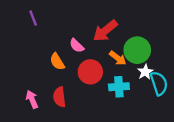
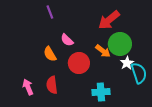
purple line: (33, 18) -> (50, 12), moved
red arrow: (105, 31) -> (109, 20), moved
cyan cross: (119, 87) -> (101, 92), moved

